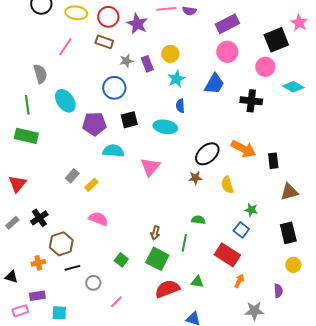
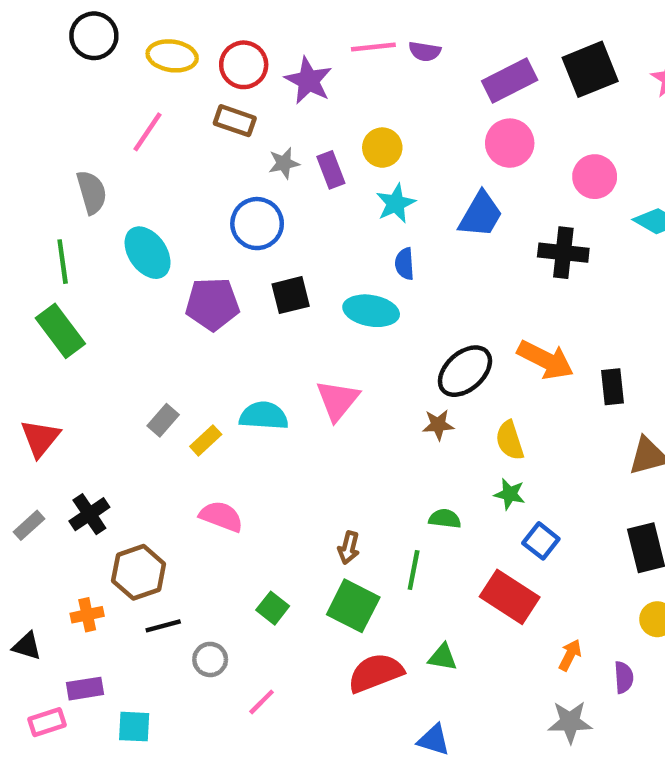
black square: (276, 40) -> (590, 69), moved
green rectangle: (26, 136) -> (60, 331), turned 40
cyan semicircle: (113, 151) -> (264, 416), moved
green star: (251, 210) -> (510, 494), moved
orange arrow: (239, 281) -> (570, 655), moved

